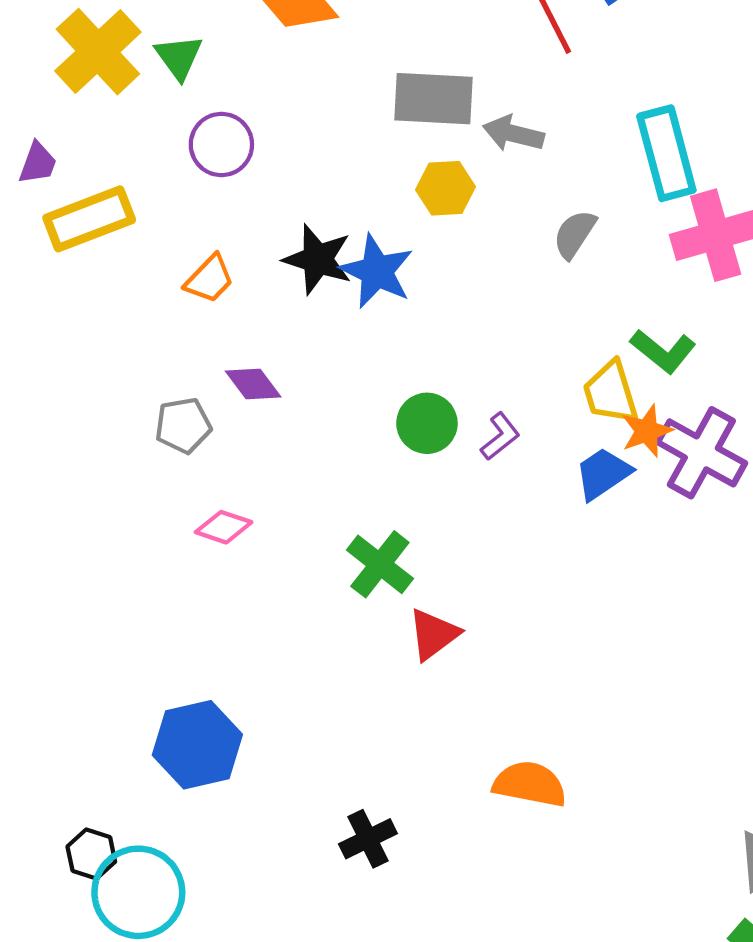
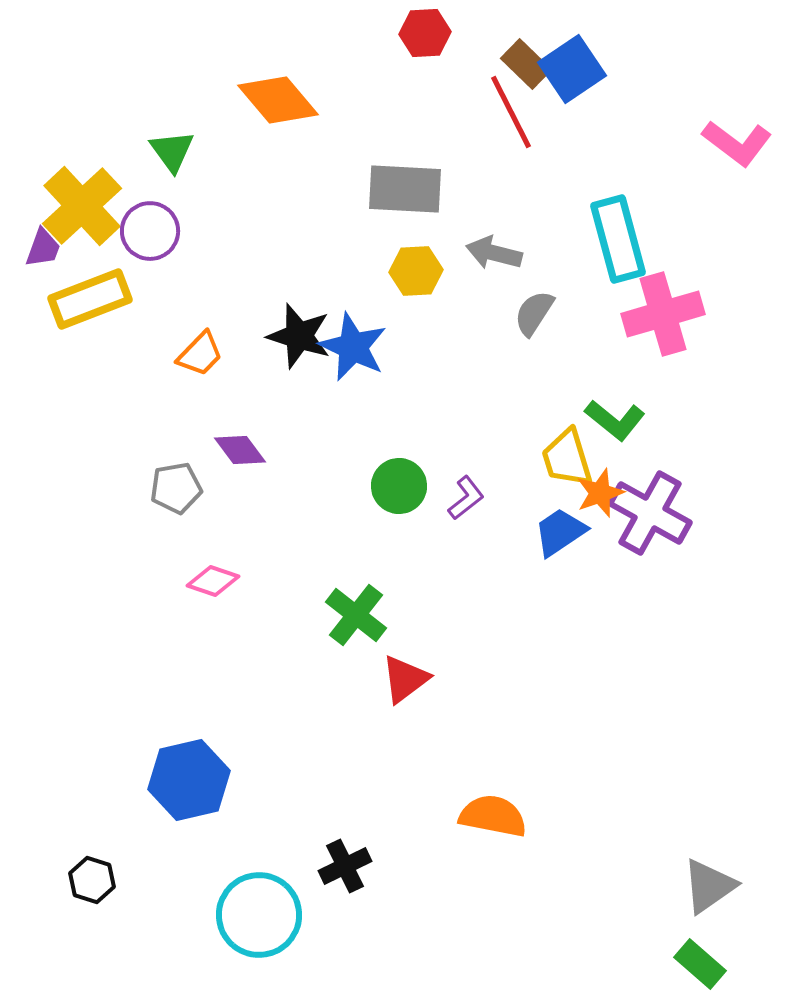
yellow cross: (98, 52) -> (82, 206), moved
gray arrow: (513, 134) -> (494, 253), moved
purple circle: (221, 144) -> (150, 231), moved
cyan circle: (138, 892) -> (259, 915), moved

